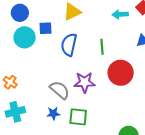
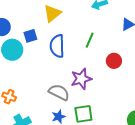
green line: (102, 47) -> (90, 40), turned 42
red circle: (121, 73) -> (114, 61), size x0.6

